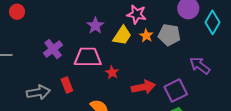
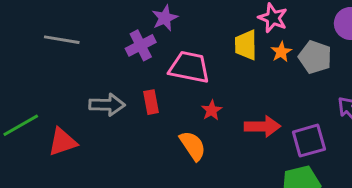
purple star: (95, 26) -> (165, 18), moved
yellow trapezoid: (122, 36) -> (246, 45), turned 135
red star: (112, 72) -> (212, 110), moved

